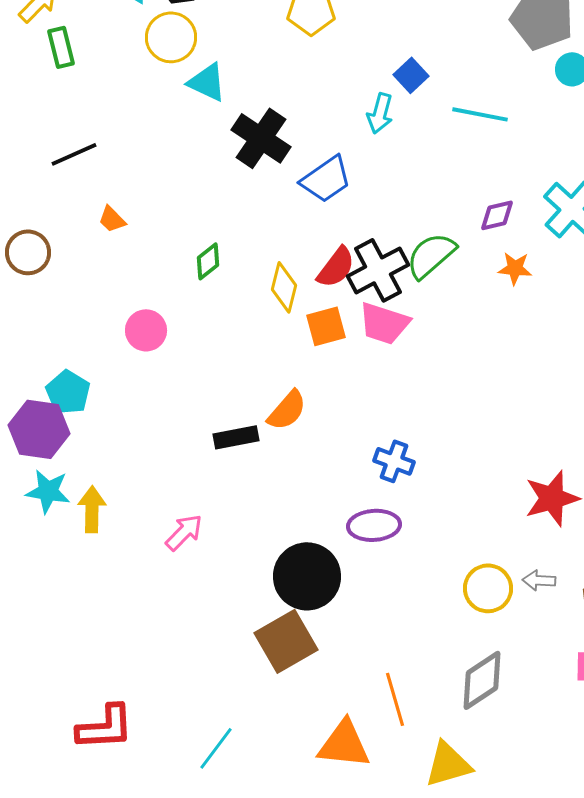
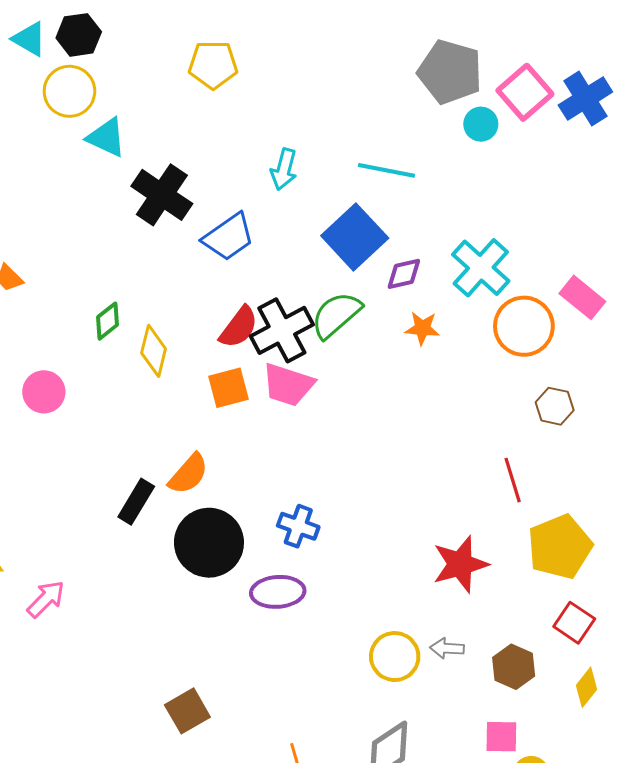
blue square: (411, 75) -> (355, 237), moved, size x1.8
yellow diamond: (284, 287) -> (154, 351), moved
black rectangle: (236, 437) -> (136, 502), turned -48
pink arrow: (184, 532) -> (46, 599), moved
black circle: (307, 576) -> (209, 543), moved
brown square: (286, 641) -> (187, 711), size x0.7

